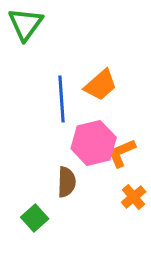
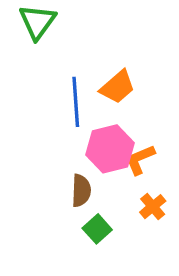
green square: (35, 218) -> (97, 229), moved

